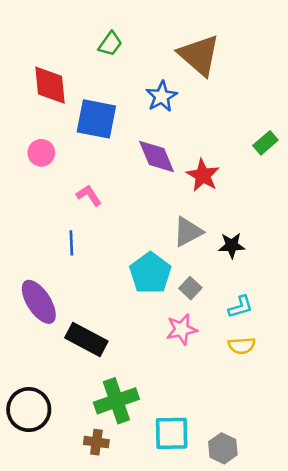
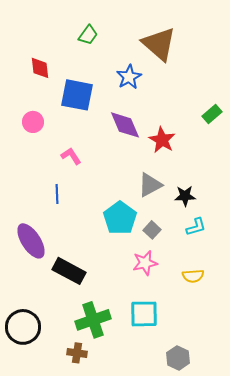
red diamond: (50, 85) -> (40, 68), size x0.7
cyan L-shape: (240, 307) -> (196, 227), moved
cyan square: (172, 433) -> (144, 314), moved

